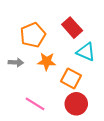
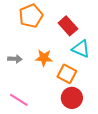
orange pentagon: (33, 35) -> (31, 16), moved
pink line: (35, 104) -> (19, 100), moved

